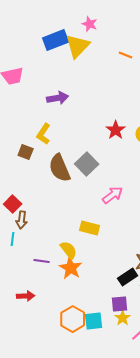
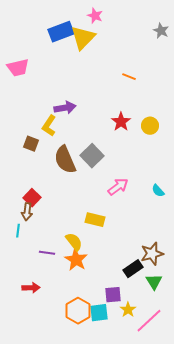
orange line: (126, 55) -> (129, 77), moved
purple arrow: (58, 98) -> (65, 108), moved
red square: (13, 204) -> (32, 198), moved
purple square: (120, 304) -> (113, 295), moved

